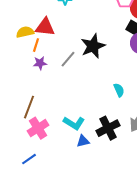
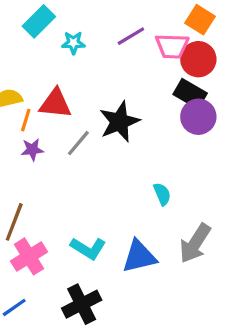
red triangle: (45, 27) -> (55, 104), moved
black cross: (108, 128) -> (82, 304), moved
blue triangle: (83, 141) -> (139, 256), moved, size x1.6

